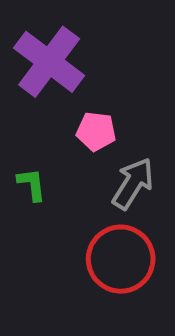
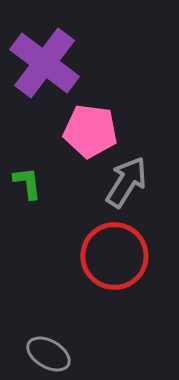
pink pentagon: (96, 131) -> (90, 131), size x1.4

